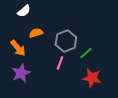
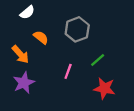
orange semicircle: (36, 33) -> (41, 37), turned 56
gray hexagon: (66, 41) -> (77, 29), moved

